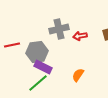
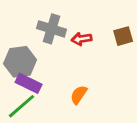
gray cross: (59, 29) -> (51, 29), turned 30

